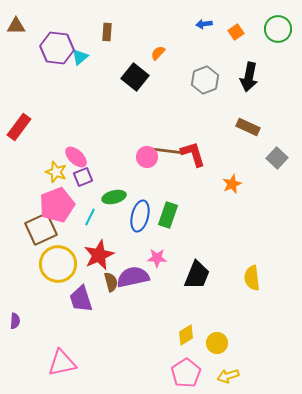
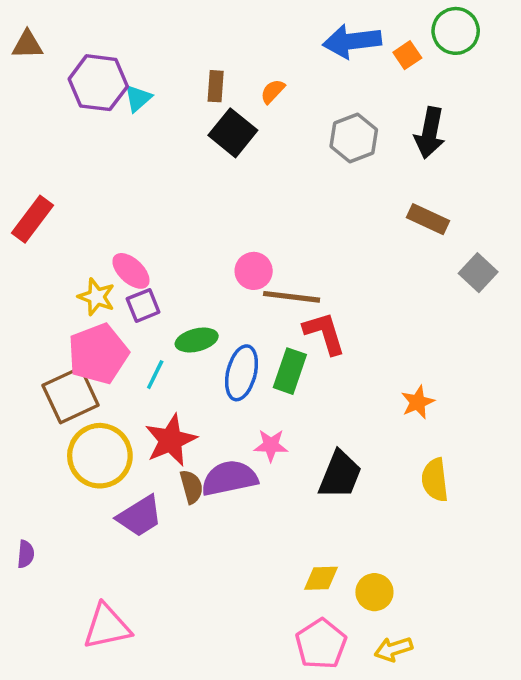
blue arrow: (204, 24) -> (352, 41), size x2.0
green circle: (278, 29) -> (456, 31), moved
brown rectangle: (107, 32) -> (216, 86), moved
brown line: (168, 151) -> (292, 297), moved
red L-shape: (193, 154) -> (324, 333), moved
orange star: (232, 184) -> (418, 402), moved
purple trapezoid: (81, 299) -> (140, 516), turned -104
yellow diamond: (186, 335) -> (321, 578), turned 30

